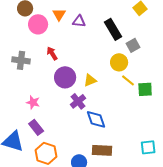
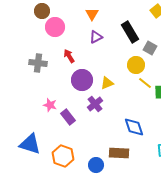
orange triangle: (59, 14) -> (92, 14), moved
purple triangle: (79, 21) -> (96, 37), moved, turned -32
gray square: (133, 45) -> (150, 48), turned -32
blue diamond: (96, 119) -> (134, 127), moved
purple rectangle: (36, 127) -> (68, 117), moved

